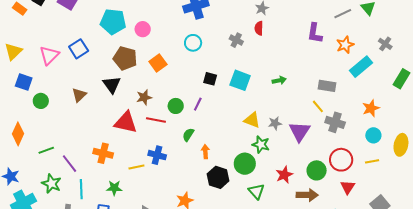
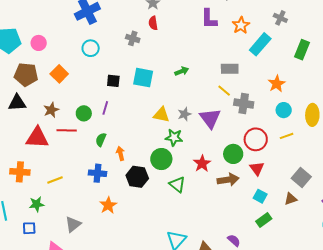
black triangle: (112, 85) -> (17, 103), turned -48
blue cross: (157, 155) -> (98, 173), moved
red triangle: (348, 187) -> (257, 168), moved

